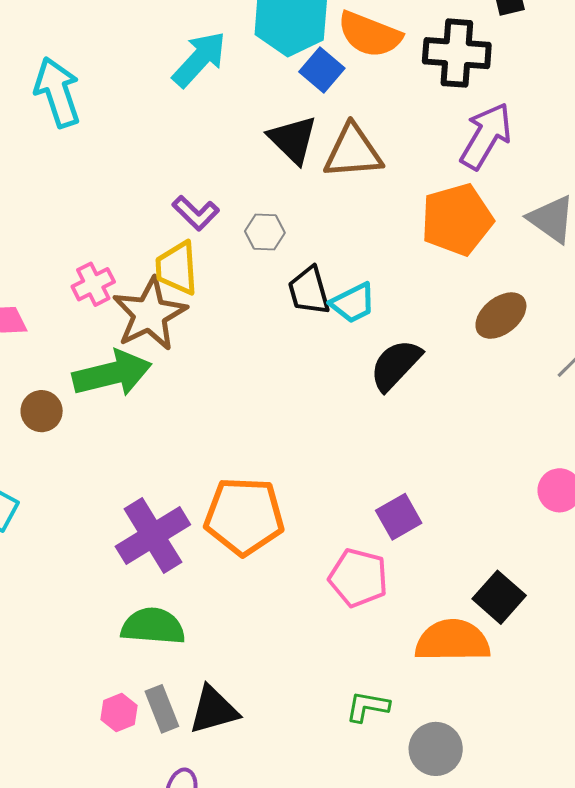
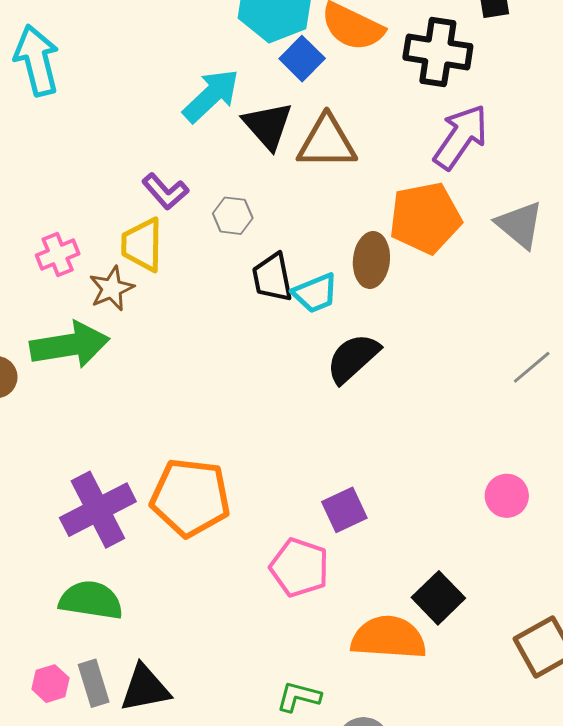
cyan arrow: (199, 59) -> (211, 96), moved
brown star: (150, 314) -> (112, 289), size x0.6
brown ellipse: (501, 316) -> (371, 260), moved, turned -50

